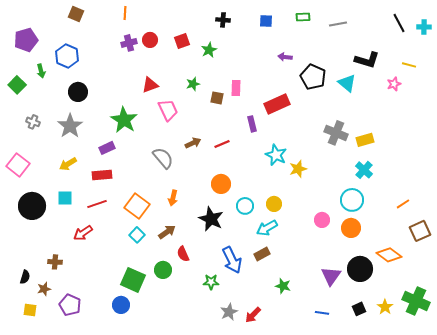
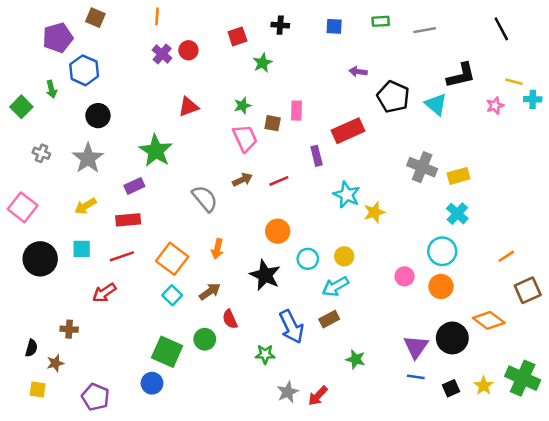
cyan cross: (424, 27) -> (533, 99), moved
purple pentagon: (26, 40) -> (58, 38), moved
red square: (182, 41) -> (237, 36), moved
purple cross: (129, 43) -> (162, 54), turned -35
black L-shape: (367, 60) -> (461, 75), turned -30
pink trapezoid: (168, 110) -> (245, 138), moved
purple pentagon: (70, 305) -> (95, 397), moved
blue line: (322, 313) -> (416, 377), moved

